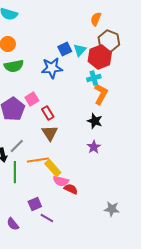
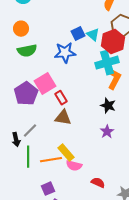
cyan triangle: (80, 50) -> (93, 35), turned -32
cyan cross: (94, 78) -> (107, 63), size x1.6
pink square: (32, 99) -> (45, 84), size x1.5
brown triangle: (50, 133) -> (63, 118), turned -48
orange line: (38, 160) -> (51, 160), moved
red semicircle: (71, 189) -> (98, 183), moved

